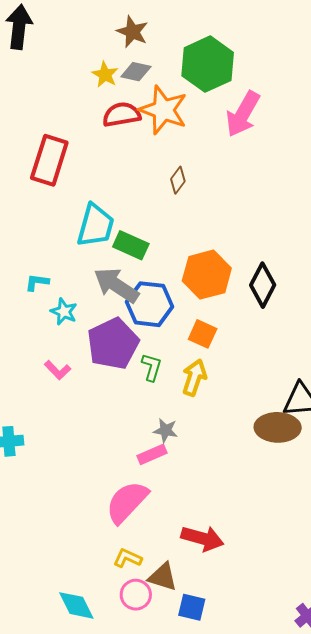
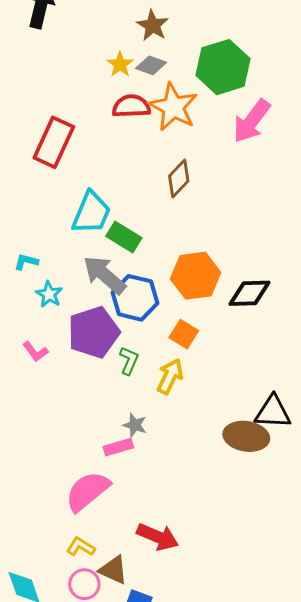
brown diamond: (178, 180) -> (179, 178), size x1.4
black diamond: (263, 285) -> (250, 293), turned 54

